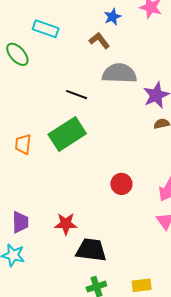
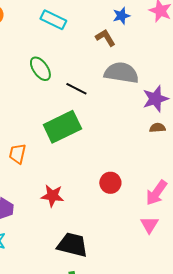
green ellipse: (17, 54) -> (40, 69), moved
orange trapezoid: (23, 144) -> (17, 154), moved
red star: (66, 224) -> (52, 196), moved

